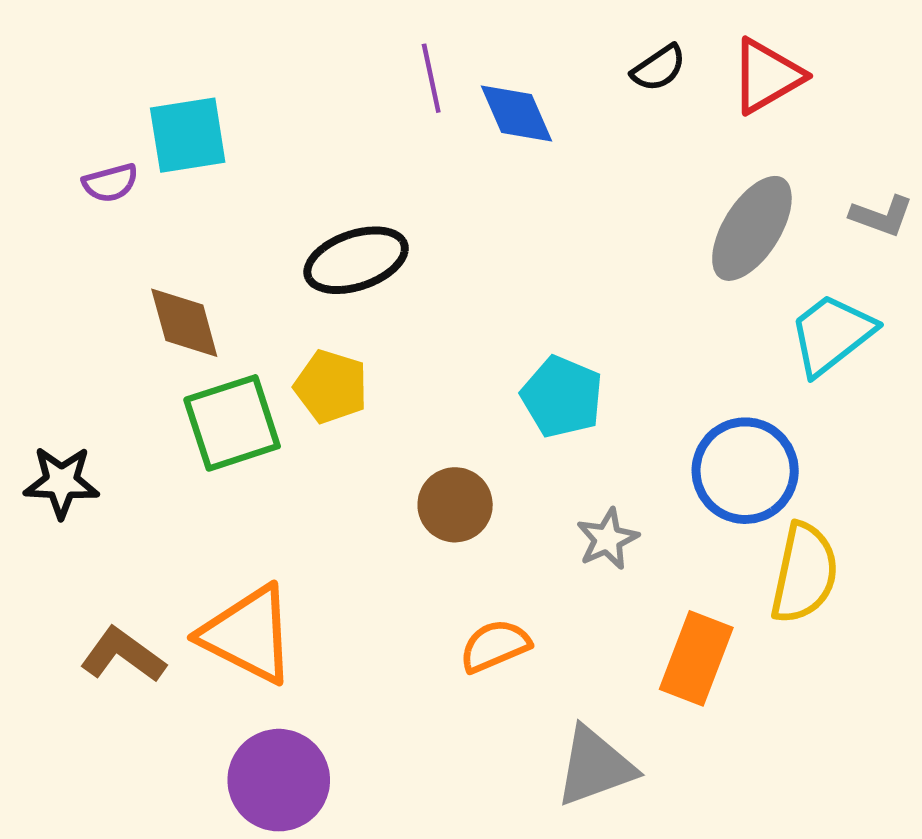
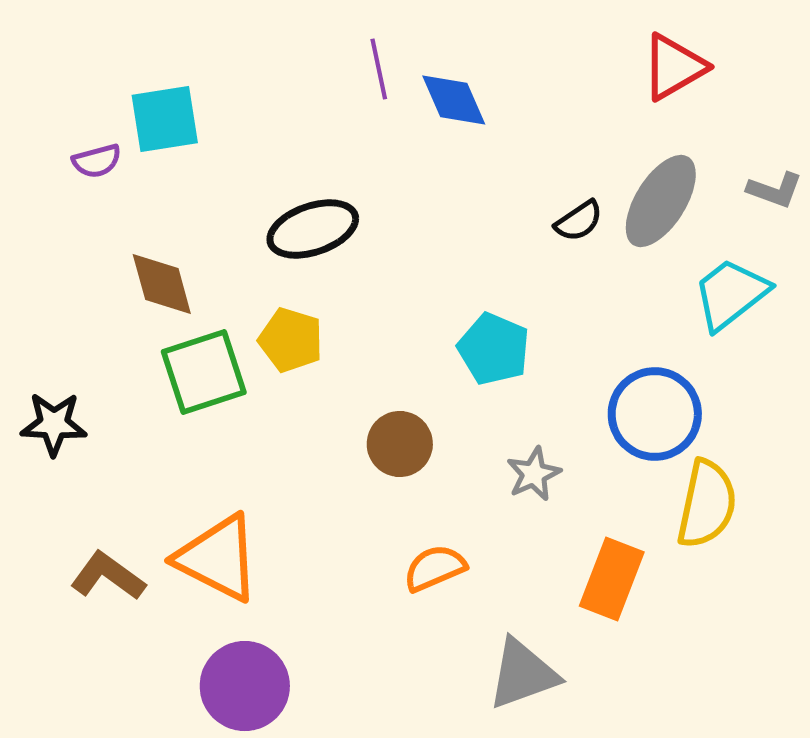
black semicircle: (659, 68) -> (579, 221), moved

